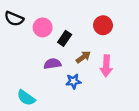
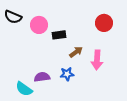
red circle: (103, 25) -> (104, 23), moved
black rectangle: (65, 38) -> (59, 35), turned 48
purple semicircle: (52, 64) -> (42, 77), moved

